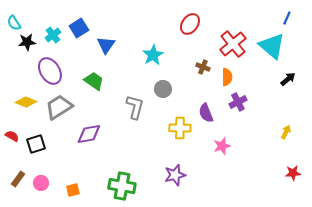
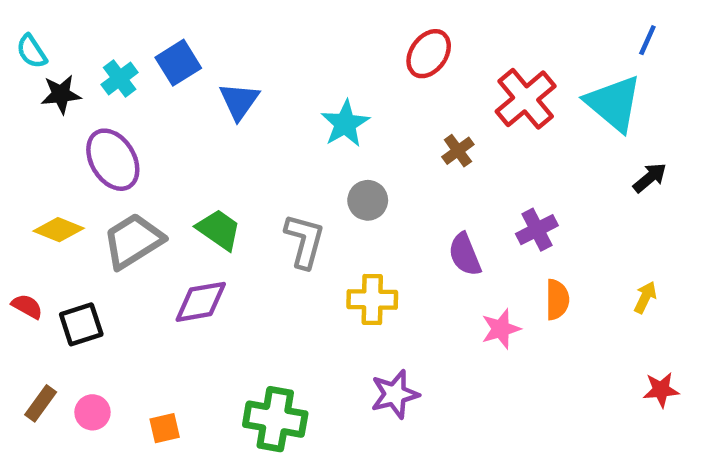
brown cross: (203, 67) -> (458, 151), turned 32
orange semicircle: (227, 77) -> (557, 300), moved
green trapezoid: (94, 81) -> (219, 230), moved
yellow cross: (180, 128) -> (372, 300), moved

